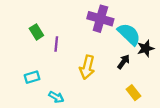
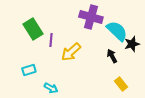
green rectangle: (36, 32) -> (33, 29), size x1.5
black arrow: (124, 62) -> (112, 56), turned -64
yellow arrow: (87, 67) -> (71, 52), moved, turned 35

